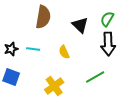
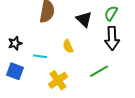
cyan line: (33, 49) -> (40, 56), moved

